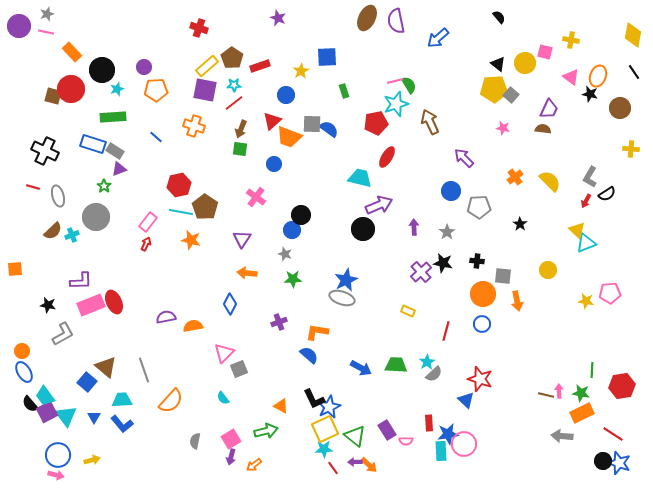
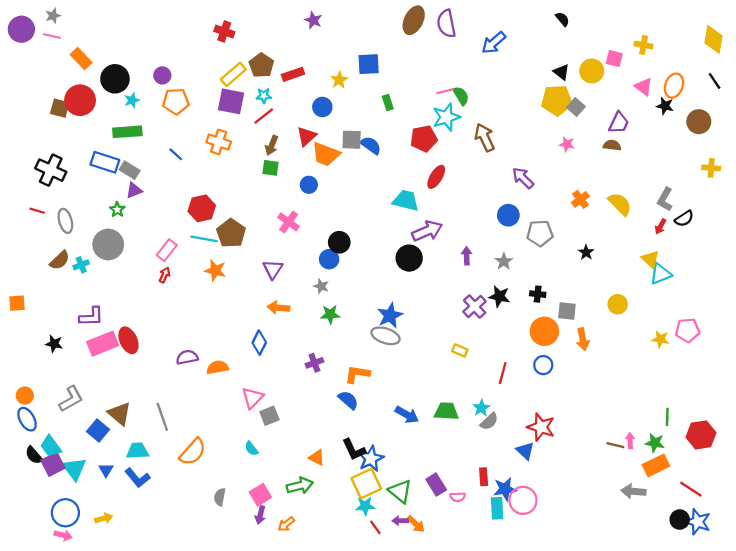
gray L-shape: (63, 334) -> (71, 399), moved

